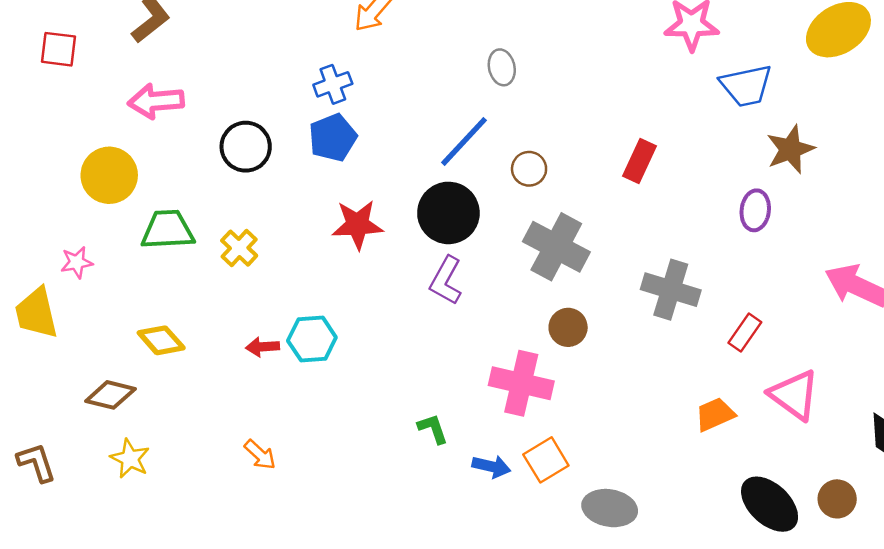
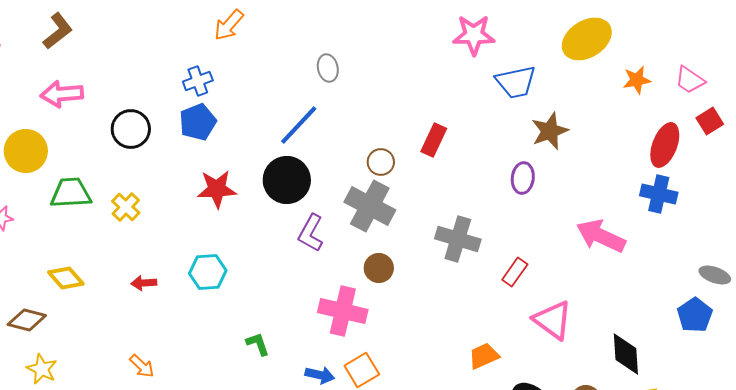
brown circle: (529, 169) -> (381, 162), moved
purple L-shape: (446, 281) -> (311, 233), moved
cyan hexagon: (312, 339) -> (208, 272), moved
orange trapezoid: (715, 414) -> (484, 356), moved
green L-shape: (433, 429) -> (258, 344), moved

